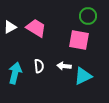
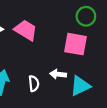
white semicircle: (39, 66) -> (34, 84), moved

